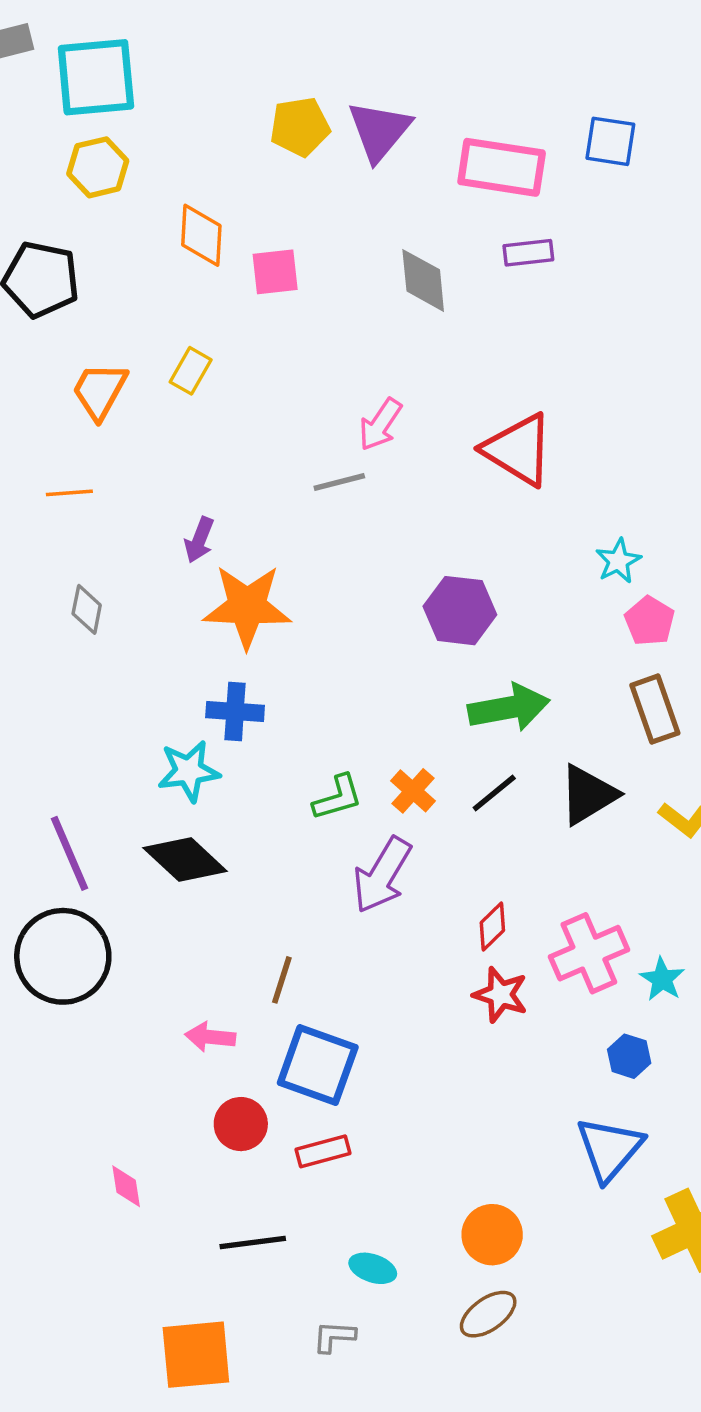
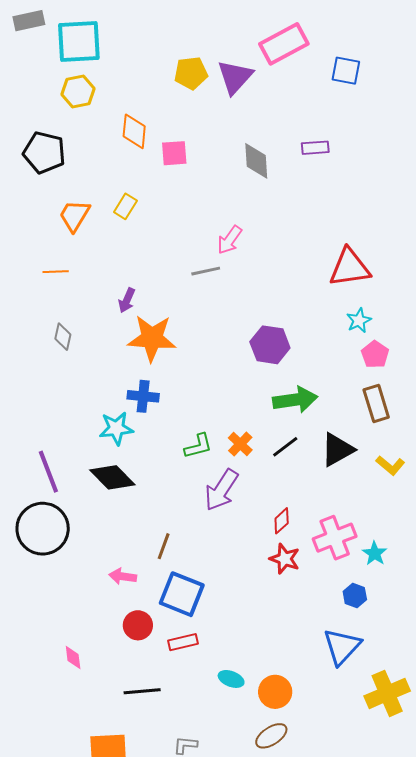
blue square: (610, 141) -> (346, 71), moved
pink rectangle: (502, 167) -> (284, 44), moved, turned -39
red triangle: (518, 450) -> (350, 268), moved, turned -42
cyan ellipse: (373, 1268) -> (231, 679), moved

